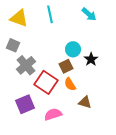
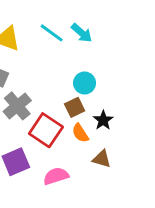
cyan line: (50, 14) -> (52, 33), turned -42
cyan arrow: (89, 14) -> (82, 33), moved
black star: (91, 59) -> (103, 120), moved

